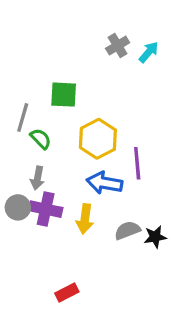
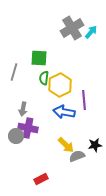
gray cross: (118, 46) -> (72, 28), size x1.6
green semicircle: (41, 139) -> (44, 78), moved, turned -128
gray circle: (18, 207) -> (16, 136), moved
yellow arrow: (85, 219) -> (66, 145), moved, turned -54
gray semicircle: (127, 230) -> (77, 156), moved

